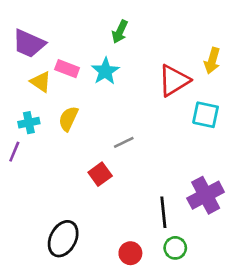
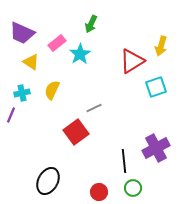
pink rectangle: (67, 69) -> (57, 43), moved, turned -60
cyan square: (206, 115) -> (156, 87), turned -30
red square: (100, 174) -> (76, 132), size x1.4

